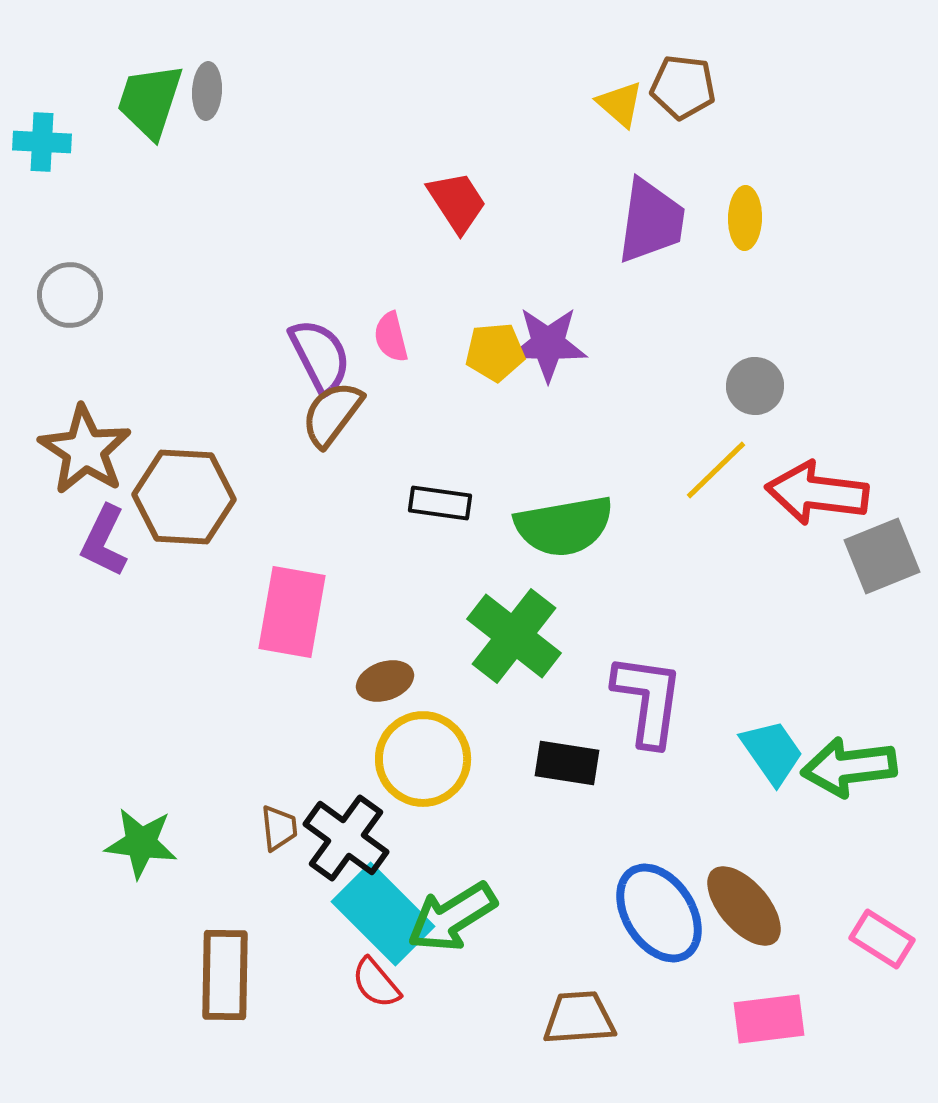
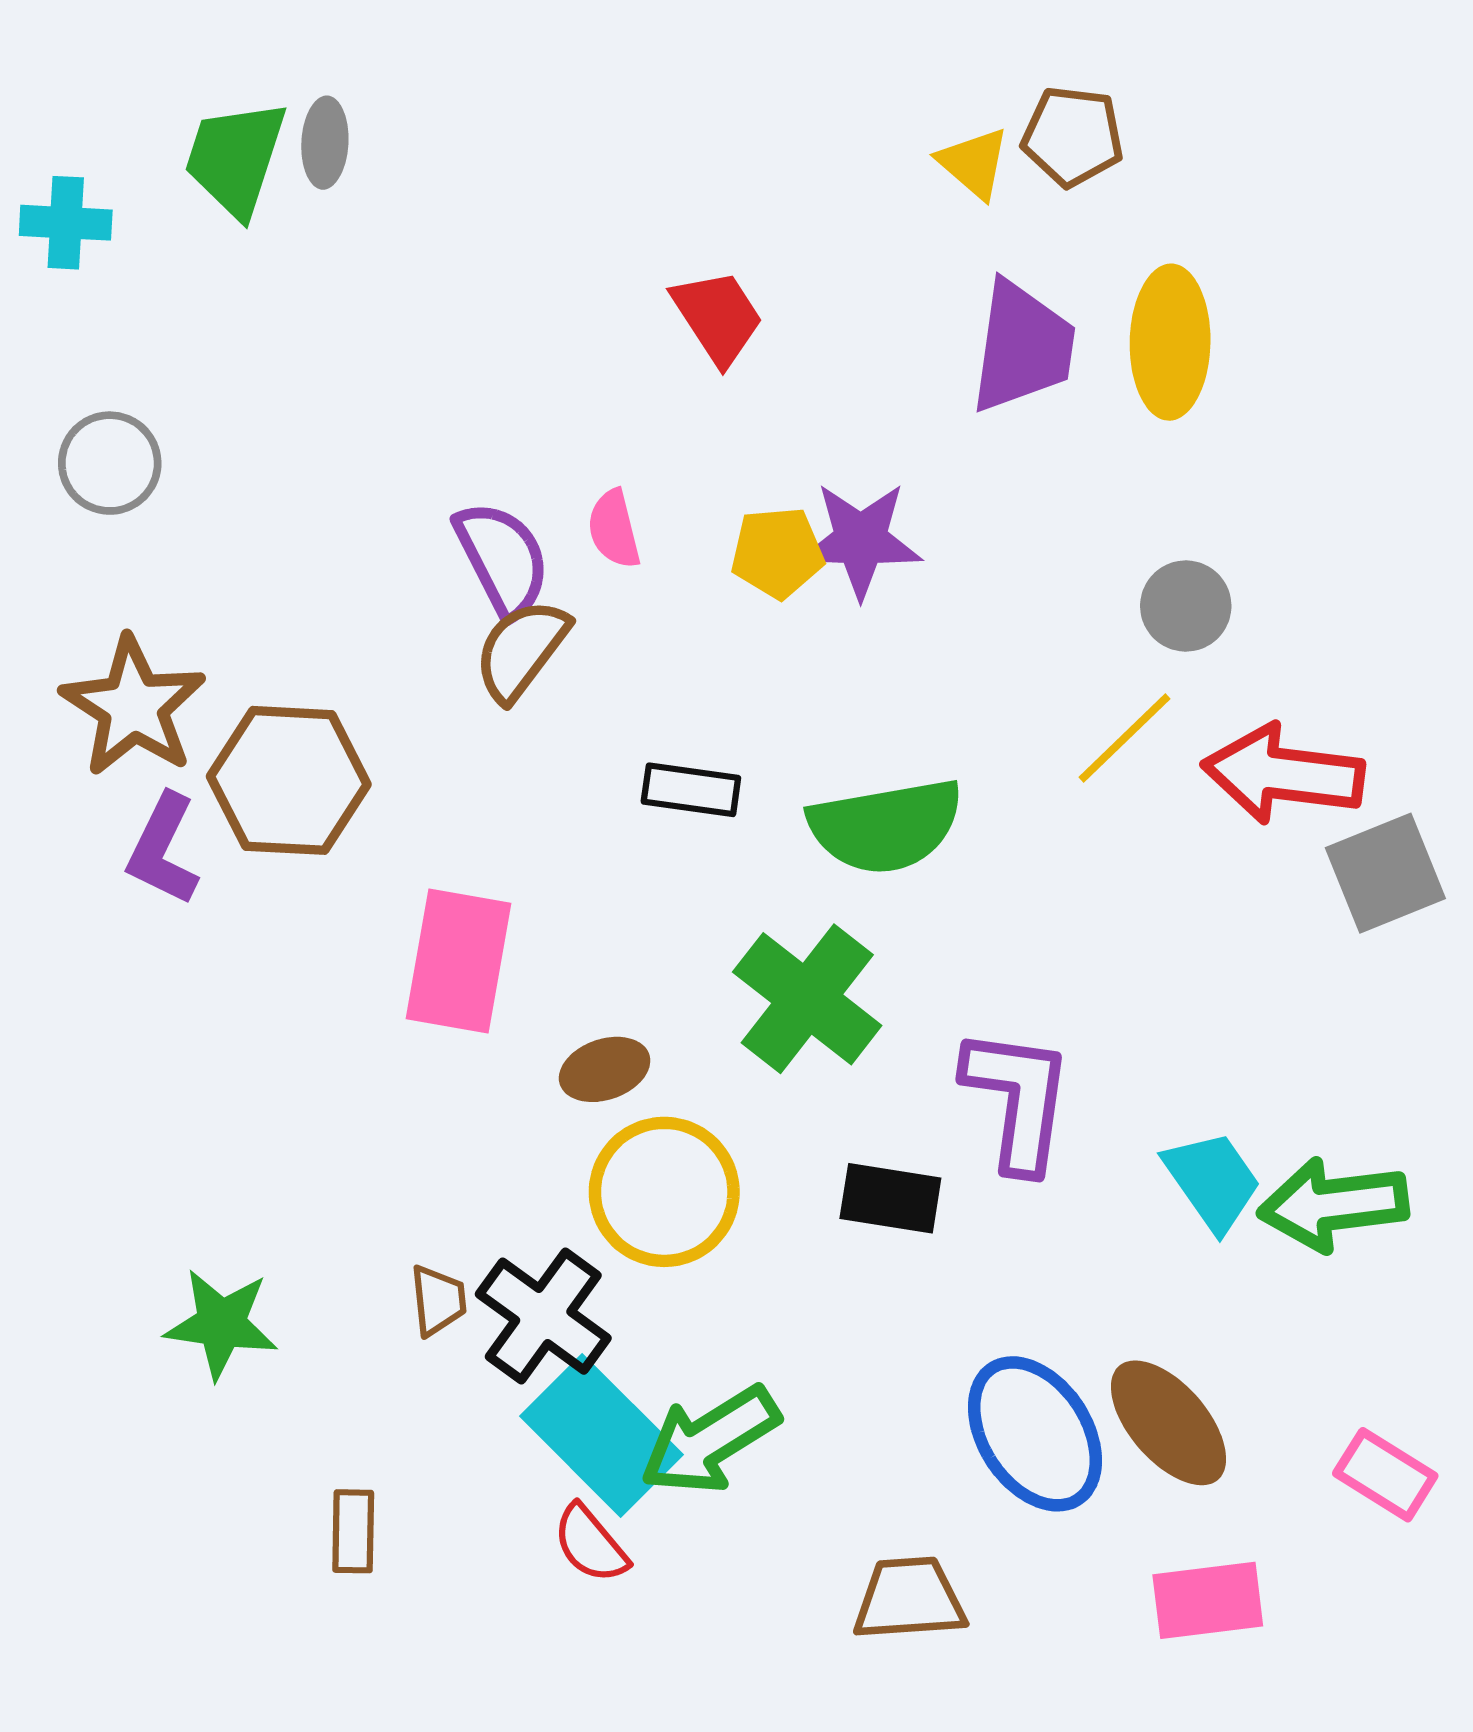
yellow ellipse: (745, 218) -> (1170, 342), size x1.5
brown rectangle: (225, 975) -> (353, 1531), size x0.6

